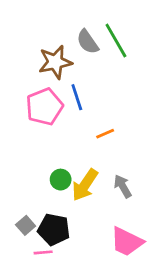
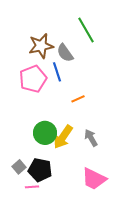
gray semicircle: (88, 42) -> (65, 53), moved
green circle: (61, 180) -> (45, 133), size x1.5

